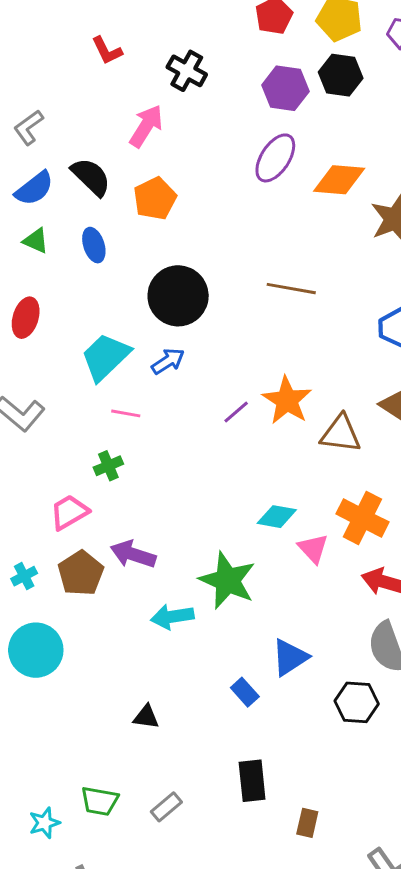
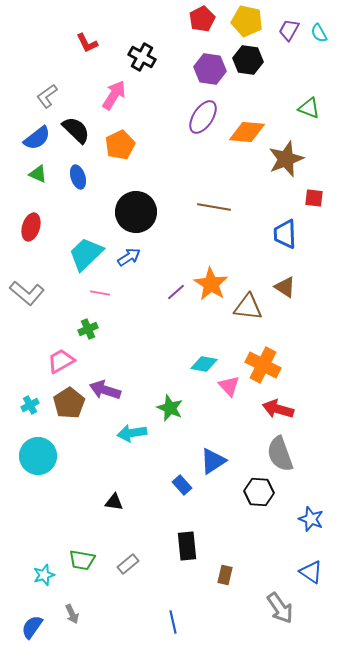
gray L-shape: (29, 127) -> (47, 96), moved
green star: (227, 580) -> (170, 408), size x0.7

